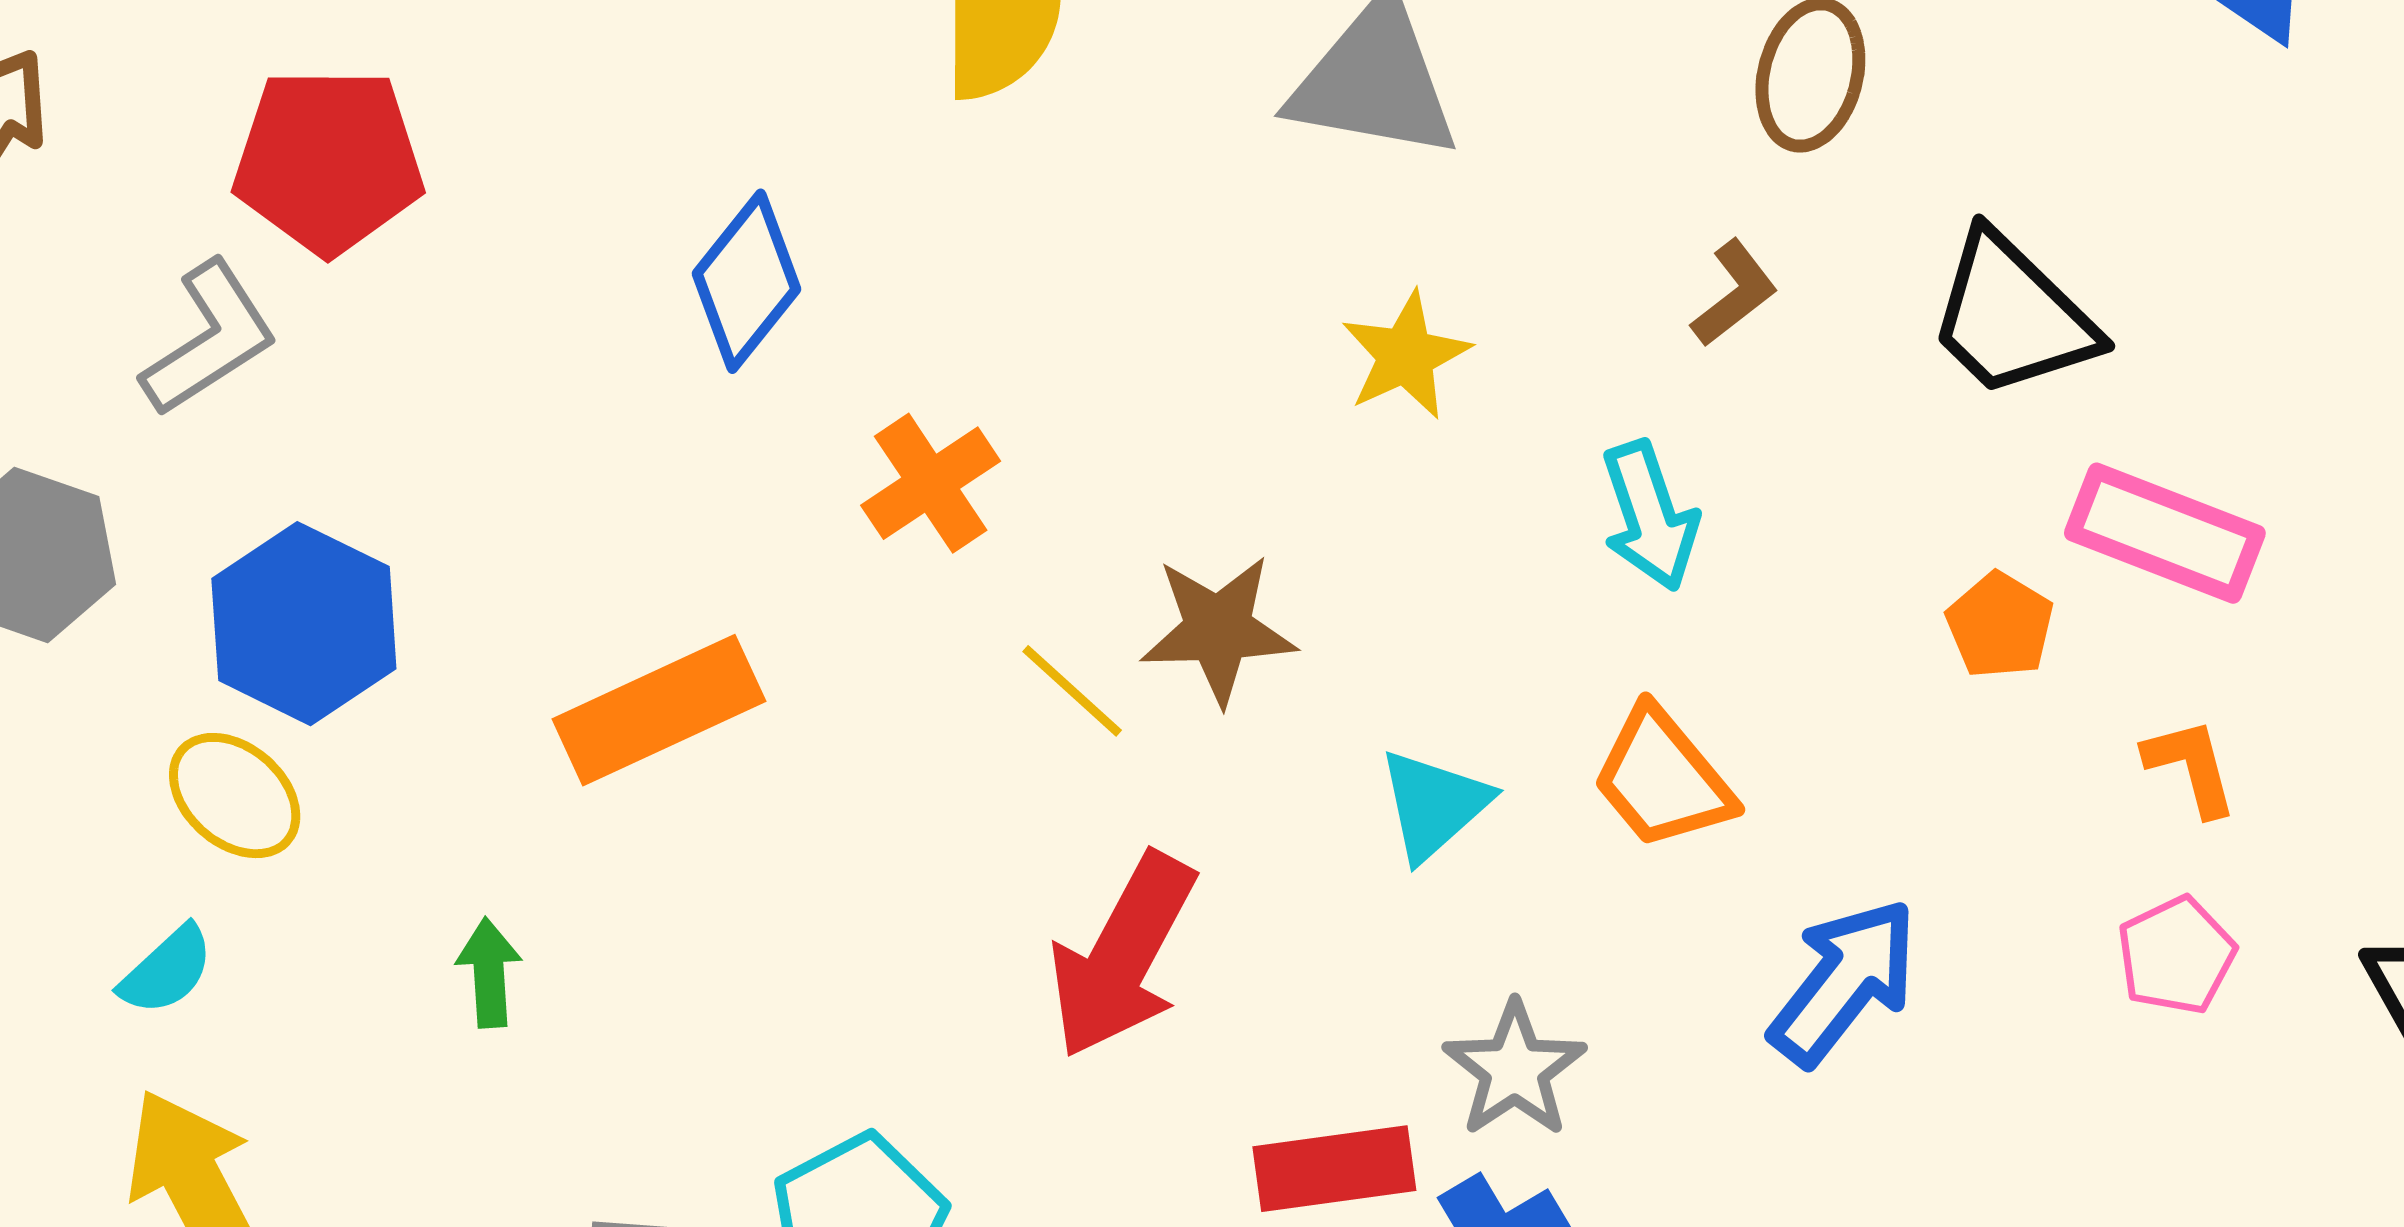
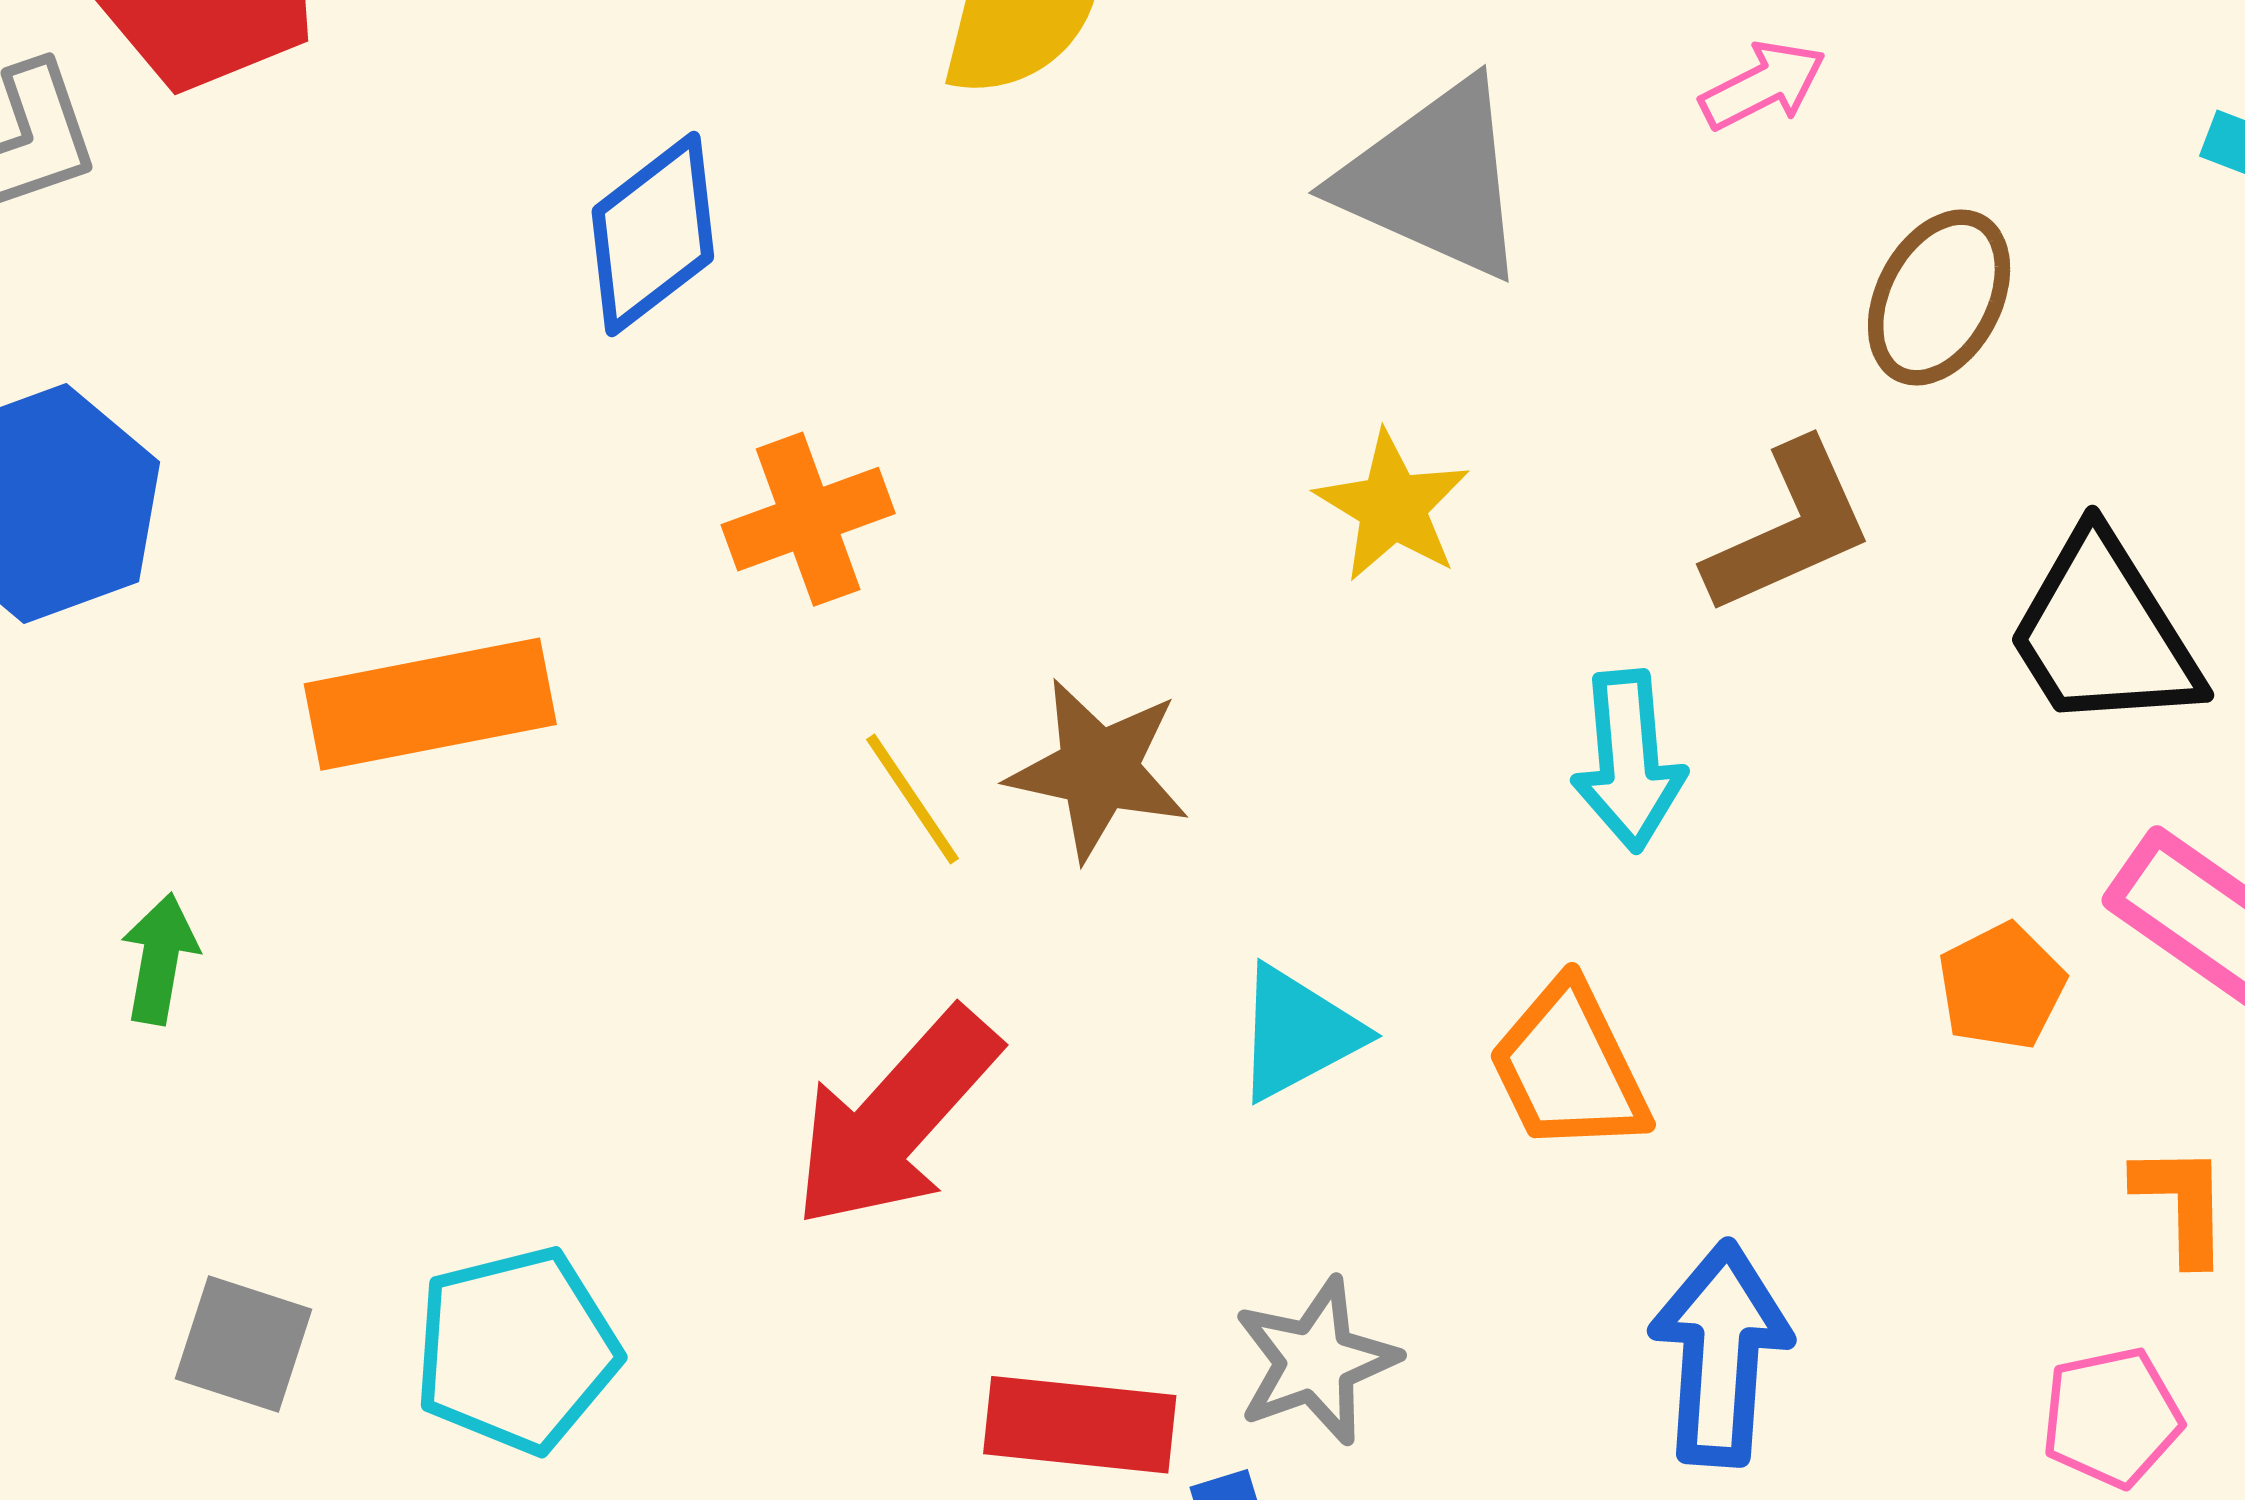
brown L-shape: (1734, 293) -> (1789, 528), size x1.5
yellow star: (1406, 356) -> (1393, 507), turned -30
blue arrow: (1844, 982) -> (1720, 1353), turned -48

